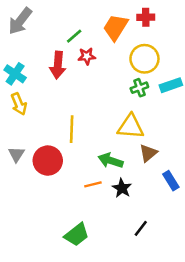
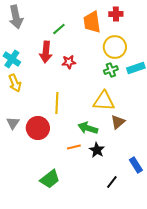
gray arrow: (20, 21) -> (16, 17), turned -50
orange trapezoid: (116, 27) -> (92, 22), turned -40
red star: (87, 56) -> (69, 62), moved
blue rectangle: (171, 181) -> (136, 165), moved
green trapezoid: (77, 235) -> (50, 179), moved

